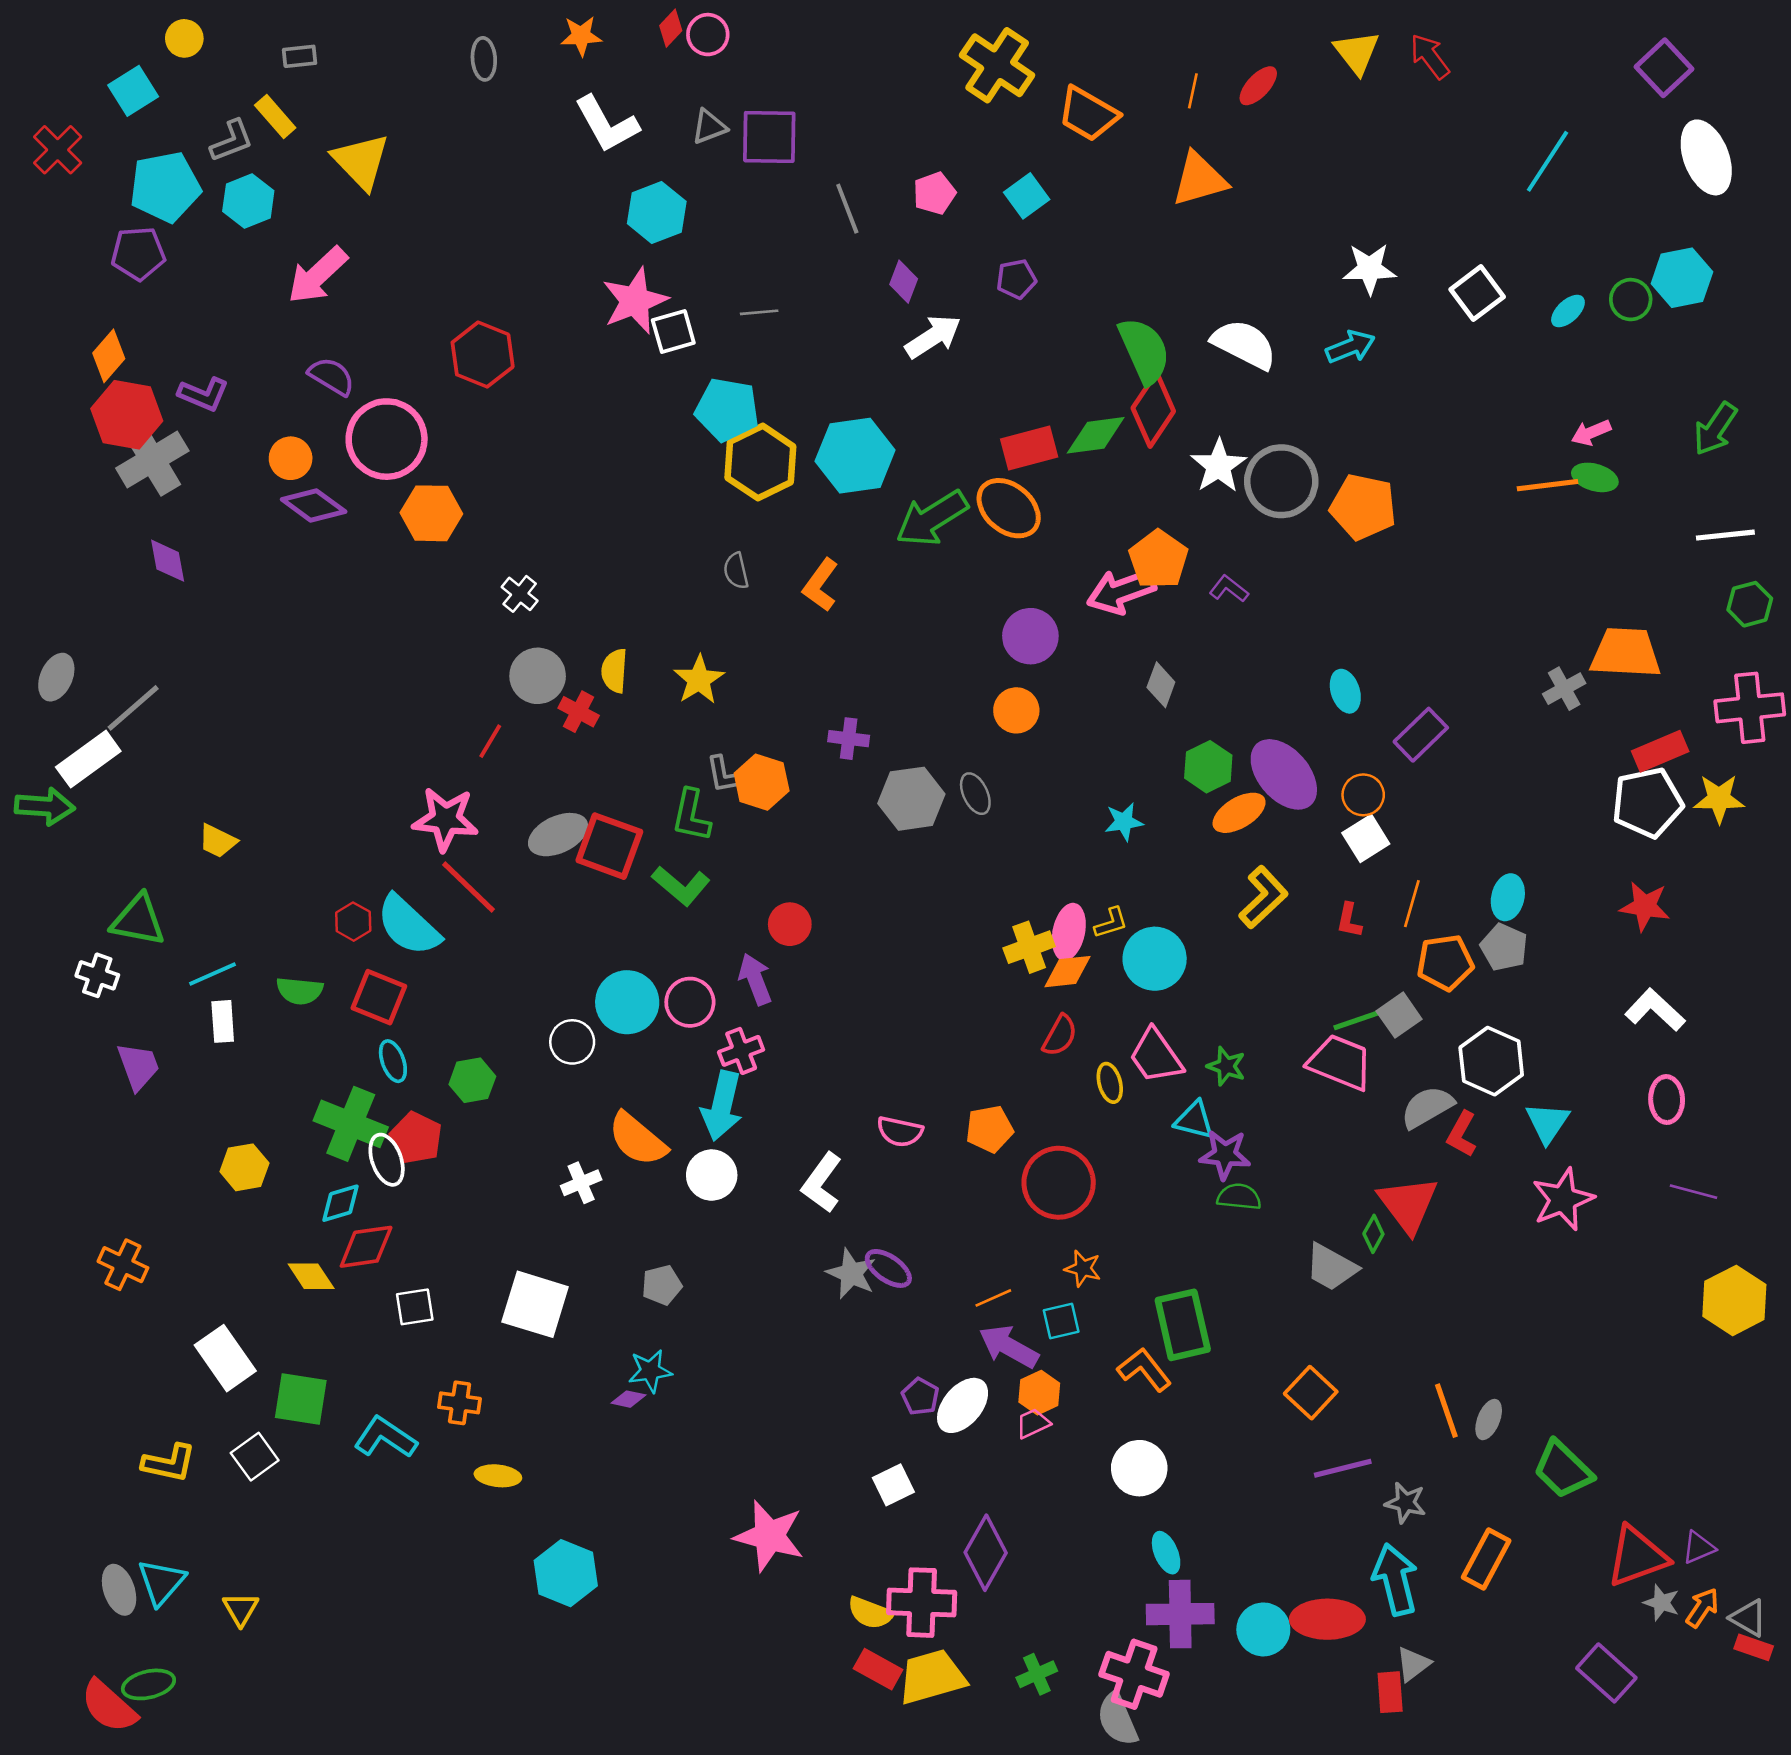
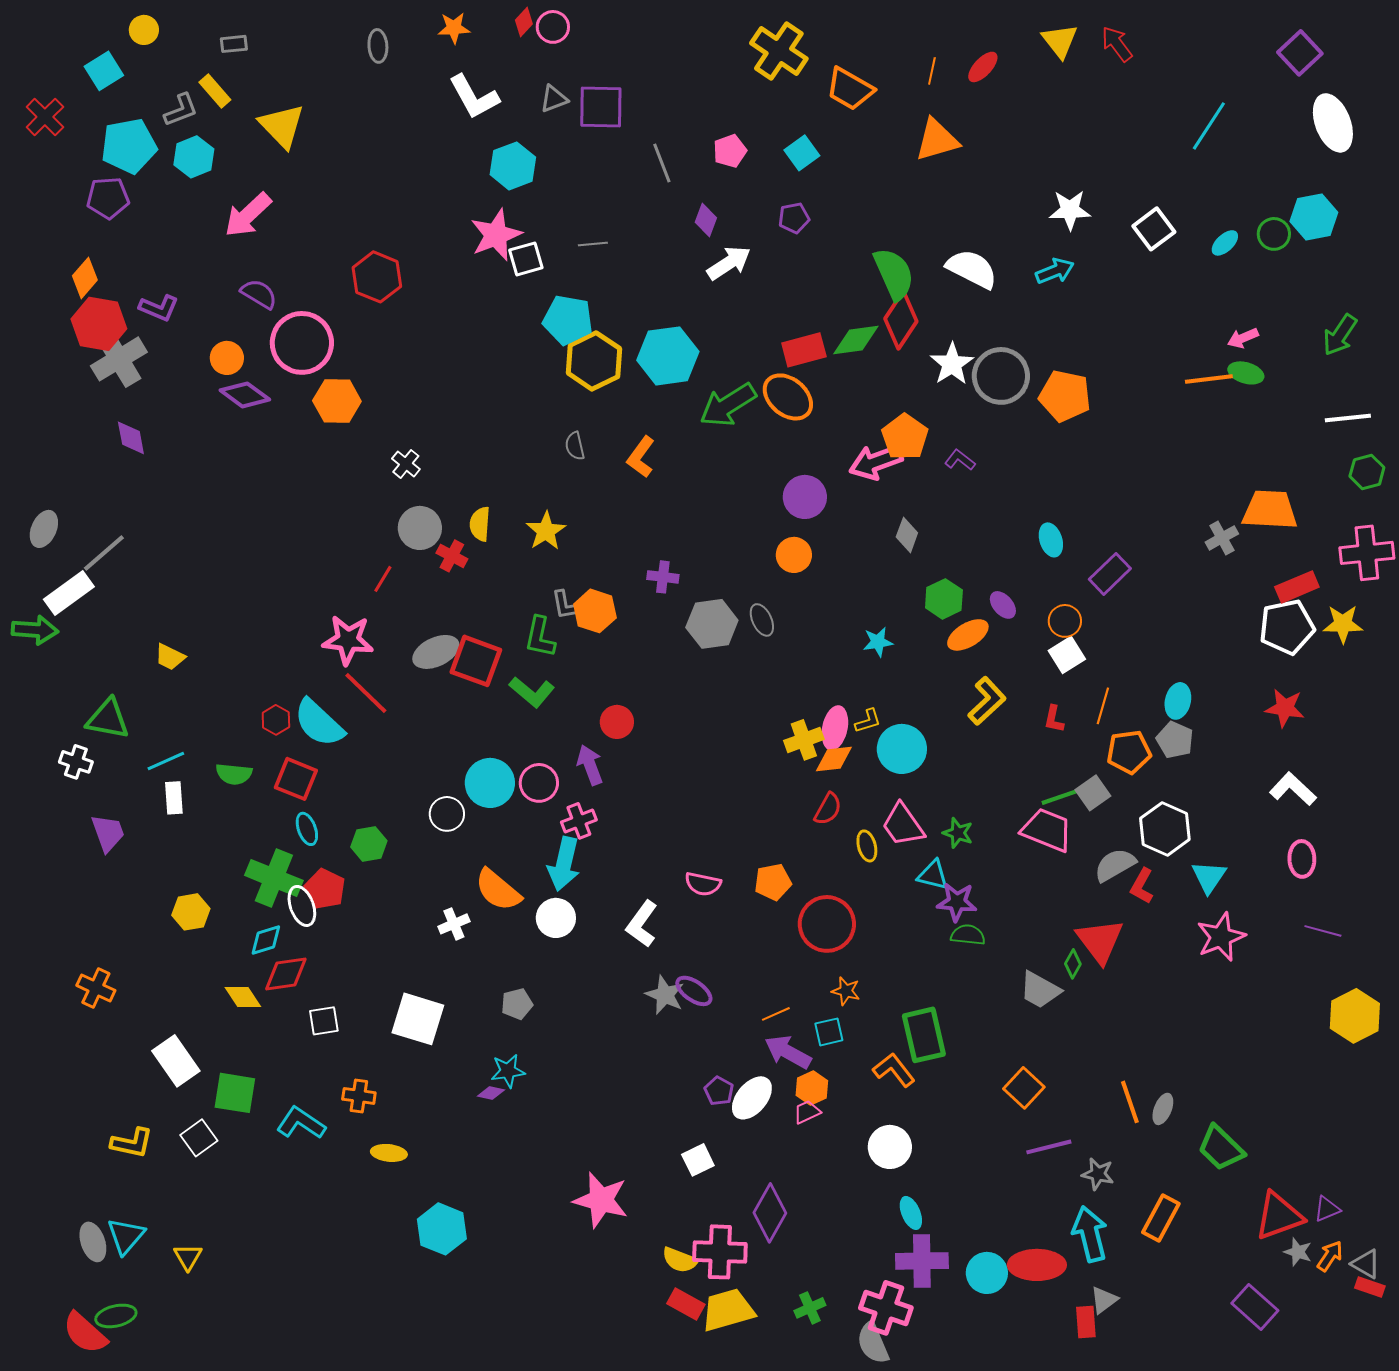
purple ellipse: (1284, 774) -> (1003, 605), size x0.5

